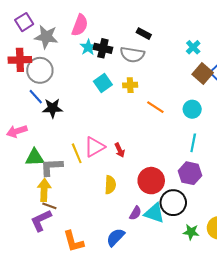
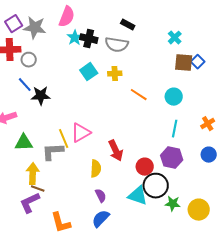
purple square: (24, 22) -> (14, 24), moved
gray circle: (40, 70) -> (29, 60), size x0.6
brown square: (203, 73) -> (184, 63), turned -36
red arrow: (120, 150) -> (116, 151), moved, size x1.5
gray L-shape: (51, 167) -> (53, 152), moved
red circle: (151, 181) -> (145, 167), moved, size x0.7
purple semicircle: (135, 213) -> (101, 196), moved, turned -56
green star: (191, 232) -> (173, 204), moved

